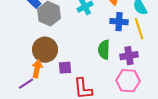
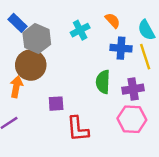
brown circle: (45, 50) -> (31, 65), moved
orange arrow: (37, 69) -> (16, 87), moved

